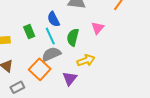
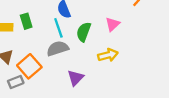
green rectangle: (29, 32) -> (26, 21), moved
yellow arrow: (86, 60) -> (108, 55), moved
orange square: (40, 69) -> (29, 66), moved

